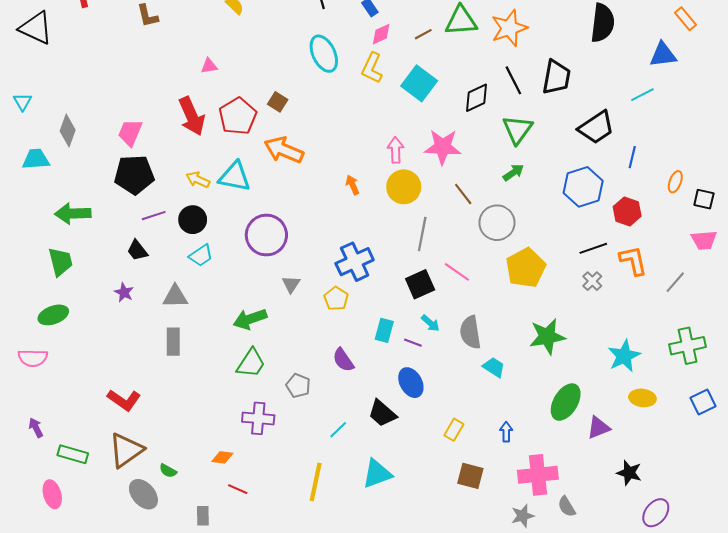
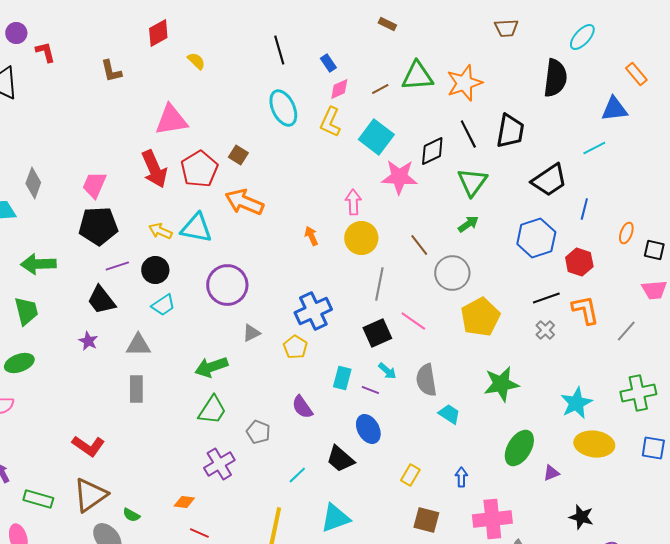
pink triangle: (209, 66) -> (171, 120), size x2.0
pink star: (443, 147) -> (399, 177), moved
black trapezoid: (137, 250) -> (101, 300), size x1.4
gray triangle: (291, 284) -> (251, 333), turned 30
yellow ellipse: (642, 398) -> (594, 444), size x1.5
blue square: (703, 402) -> (653, 448), turned 35
purple cross: (258, 418) -> (219, 464), turned -36
purple triangle: (598, 428) -> (551, 473), size x0.7

